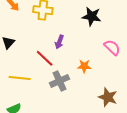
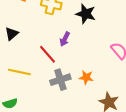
black star: (92, 16) -> (86, 14), moved
orange star: (84, 66) -> (86, 77), moved

